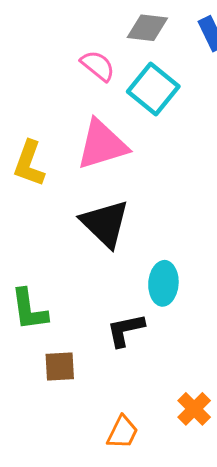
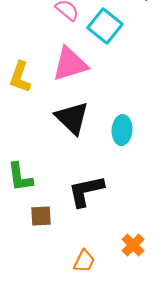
cyan ellipse: (163, 283) -> (122, 130), moved
black L-shape: (125, 330) -> (86, 191), size x1.4

